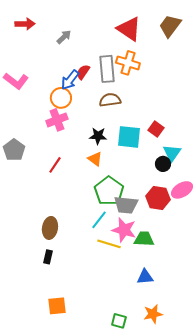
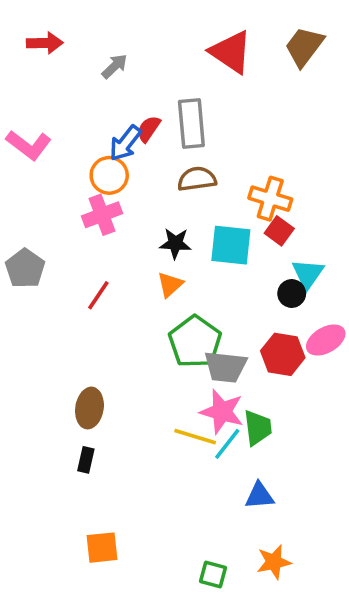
orange cross: (128, 63) -> (270, 199), moved
orange triangle: (95, 159) -> (170, 285), turned 42
cyan line: (99, 220) -> (227, 444), moved
green trapezoid: (144, 239) -> (258, 428), turned 80

